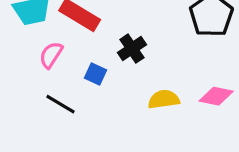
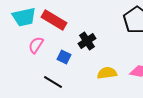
black line: (61, 104) -> (53, 82), moved

